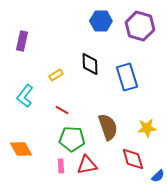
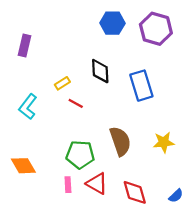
red line: (62, 110) -> (76, 103), moved
red diamond: (133, 159) -> (135, 192), moved
red triangle: (87, 165) -> (97, 184), turned 40

